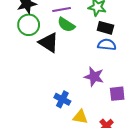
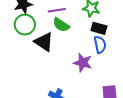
blue semicircle: (107, 45) -> (100, 45), turned 72
purple star: (94, 77) -> (83, 63), moved

